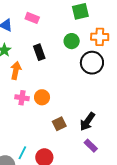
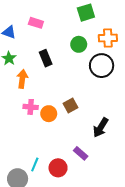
orange circle: (42, 97) -> (49, 114), moved
brown square: (59, 124) -> (70, 105), moved
purple rectangle: (91, 146) -> (81, 153), moved

